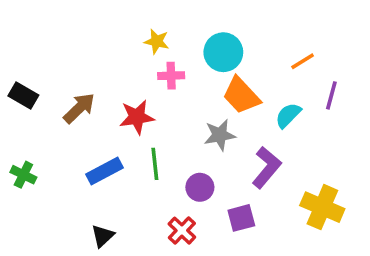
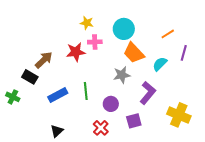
black rectangle: (23, 95) -> (30, 77), moved
red star: (137, 117) -> (76, 52), moved

